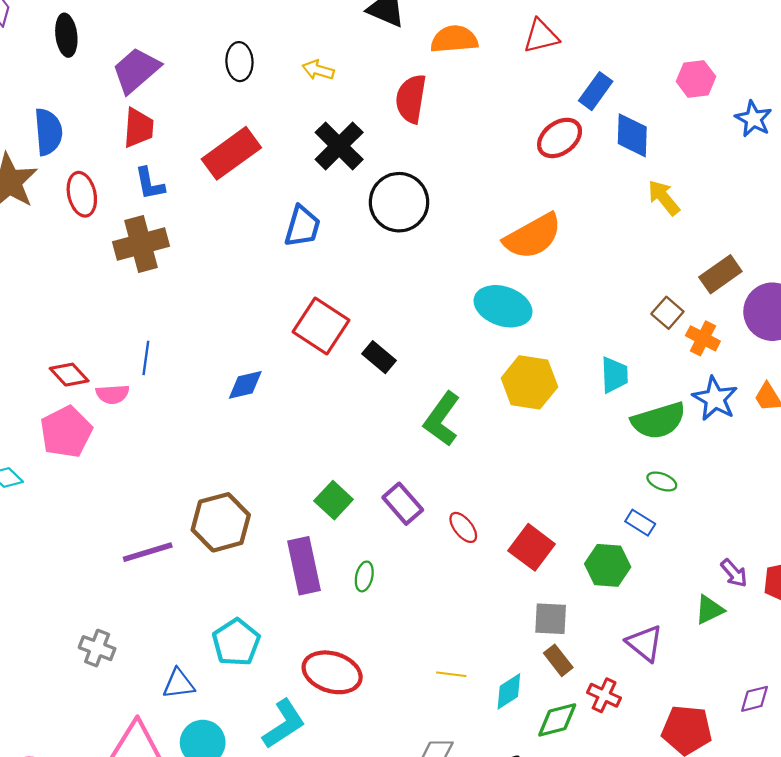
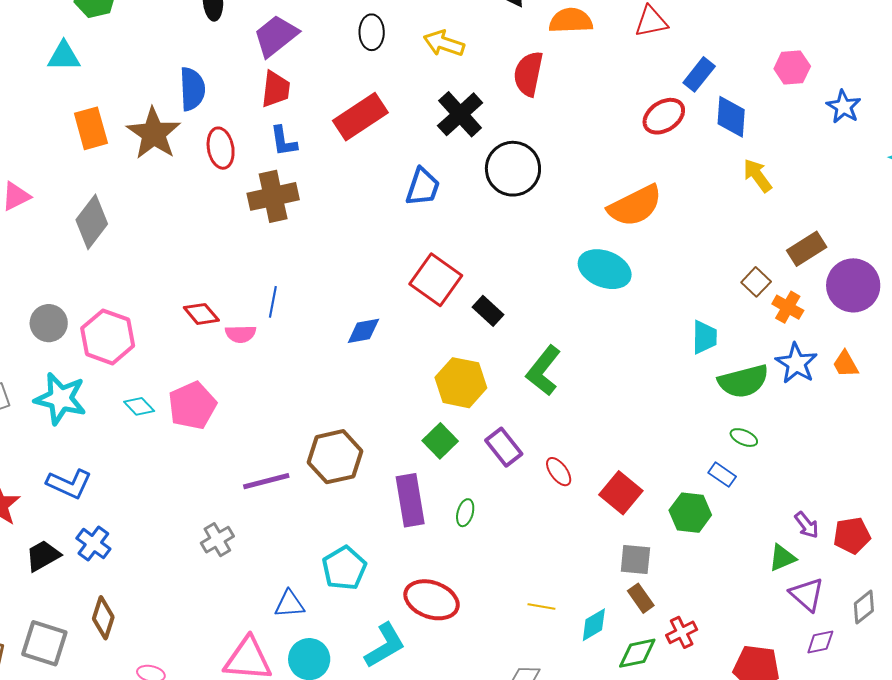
yellow arrow: (318, 70) -> (444, 43), size x1.4
yellow hexagon: (529, 382) -> (461, 383), moved
pink pentagon: (66, 432) -> (192, 406), moved
purple triangle: (645, 643) -> (807, 594), moved
gray cross: (97, 648) -> (217, 540), moved, turned 36
red cross: (604, 695) -> (682, 632), turned 36

